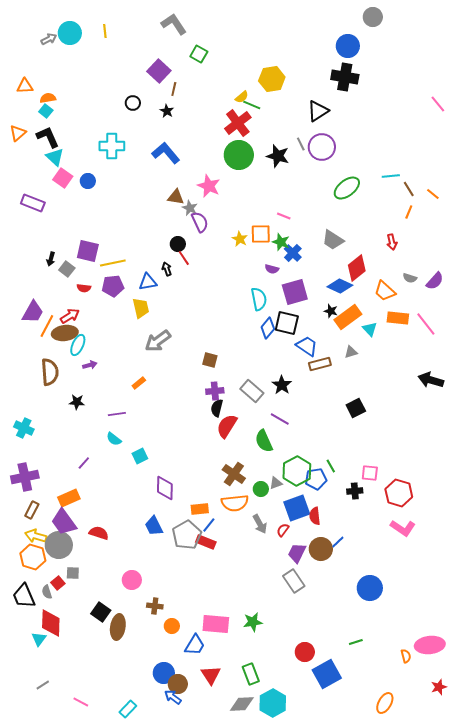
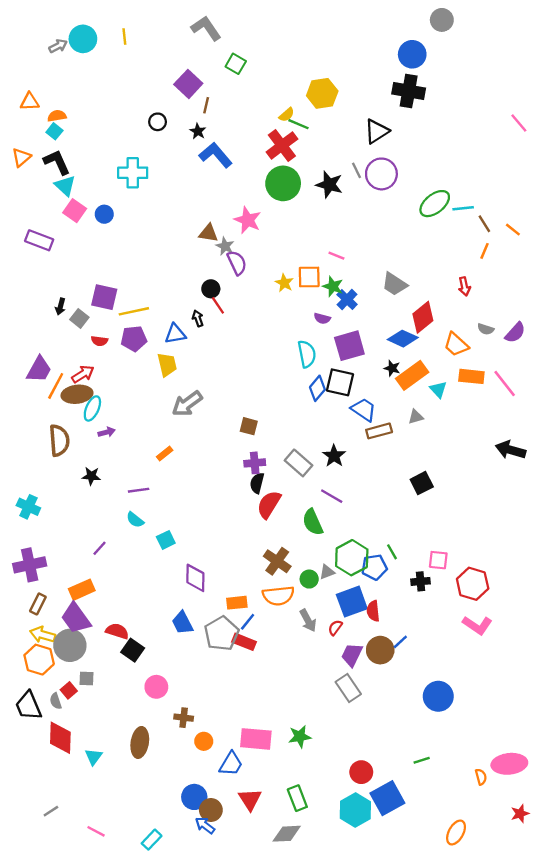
blue L-shape: (166, 153) -> (216, 155), moved
green ellipse: (347, 188) -> (435, 204), moved
black square: (101, 612) -> (133, 650), moved
cyan triangle: (39, 639) -> (94, 757), moved
cyan hexagon: (273, 703) -> (355, 810), moved

